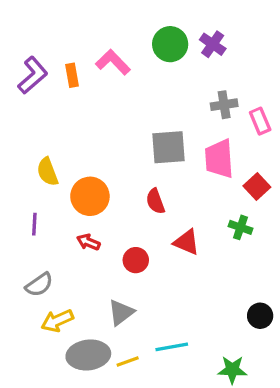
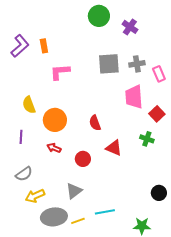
green circle: (170, 44) -> (99, 16), moved
pink L-shape: (113, 62) -> (60, 72), moved, turned -50
gray square: (168, 147) -> (109, 64), moved

